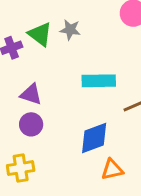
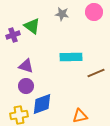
gray star: (70, 30) -> (62, 14), moved
blue diamond: (94, 138) -> (42, 104), moved

